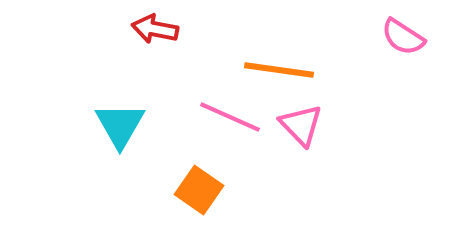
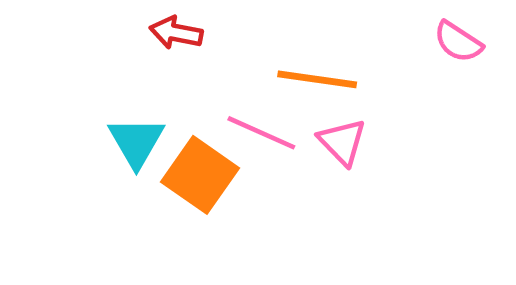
orange square: (199, 190) -> (200, 175), moved, size x1.4

